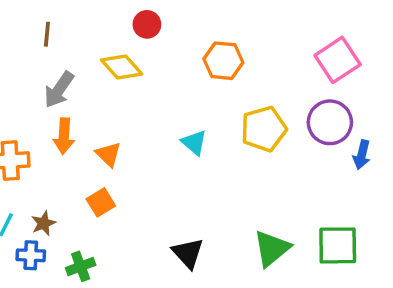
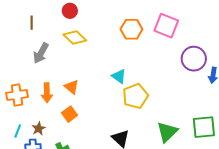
red circle: (147, 24) -> (70, 11), moved
pink square: (338, 60) -> (166, 26), moved, turned -30
yellow pentagon: (264, 129) -> (135, 96), moved
orange arrow: (64, 136) -> (47, 93), moved

